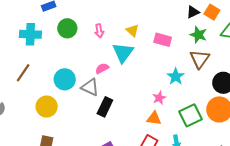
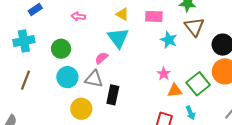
green circle: (67, 28) -> (61, 49), moved
pink arrow: (99, 31) -> (78, 16), moved, turned 120
cyan star: (176, 76) -> (169, 40), moved
yellow circle: (47, 107) -> (81, 109), moved
orange triangle: (154, 118) -> (175, 91), moved

